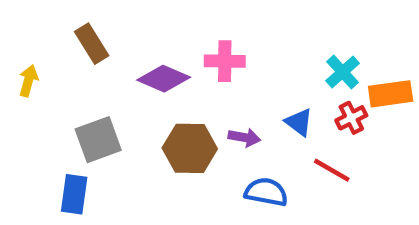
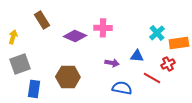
red cross: (351, 118) -> (168, 64), moved
blue triangle: (299, 122) -> (137, 56), turned -32
gray square: (98, 140) -> (20, 64), moved
brown hexagon: (190, 148) -> (68, 77), moved

